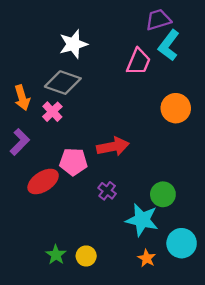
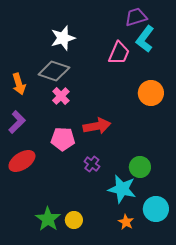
pink cross: (52, 112) -> (61, 96), moved
red ellipse: (43, 181) -> (22, 161), moved
green star: (56, 255) -> (48, 219), size x1.4

